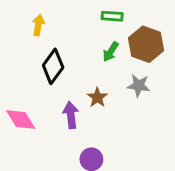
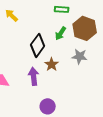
yellow arrow: (38, 25) -> (12, 15), turned -56
black diamond: (53, 66) -> (38, 45), moved

